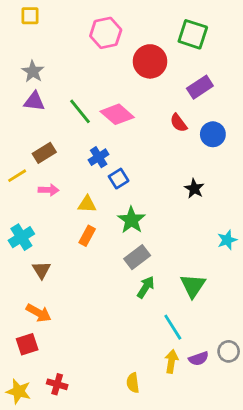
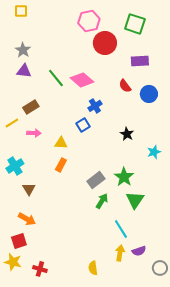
pink hexagon: (106, 33) -> (89, 21), moved
purple rectangle: (200, 87) -> (140, 61), turned 30
blue cross: (99, 157) -> (95, 106), moved
black star: (194, 189) -> (127, 134), moved
green star: (131, 220) -> (124, 177), moved
cyan star: (227, 240) -> (154, 152), moved
gray circle: (229, 351) -> (160, 268), moved
yellow star: (19, 391) -> (13, 262), moved

